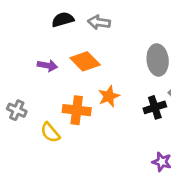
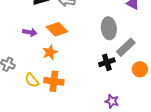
orange star: (109, 96) -> (50, 52), moved
orange cross: (77, 110) -> (54, 81), moved

